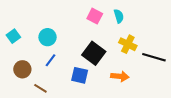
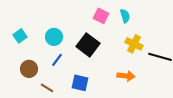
black square: (94, 53) -> (88, 45), moved
blue square: (80, 75) -> (80, 83), moved

